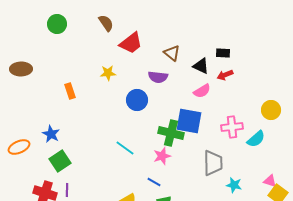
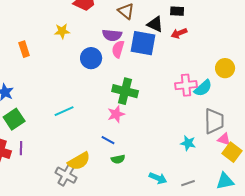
pink semicircle: (202, 91) -> (118, 49), moved, turned 138
blue square: (189, 121) -> (143, 43), moved
cyan semicircle: (256, 139) -> (203, 88), moved
cyan line: (125, 148) -> (64, 111), moved, turned -60
gray trapezoid: (213, 163) -> (214, 121), moved

